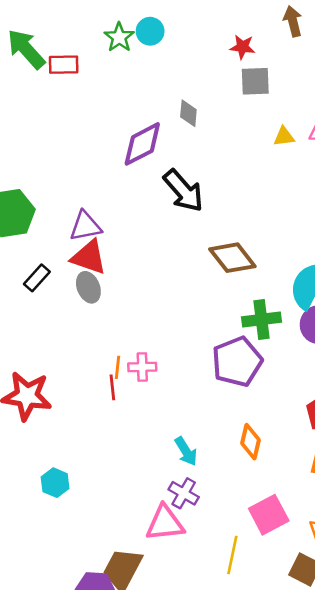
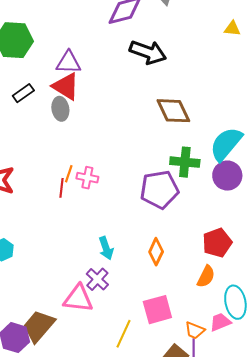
black arrow: (183, 191) -> (148, 52), turned -42

